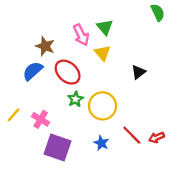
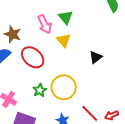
green star: (75, 99) -> (40, 90), moved

